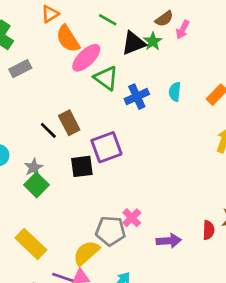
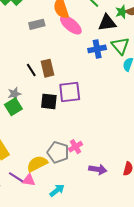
green star: (153, 41) -> (122, 12), moved
pink ellipse: (86, 58) -> (71, 25), turned 70
gray rectangle: (20, 69) -> (37, 24), moved
green triangle: (106, 78) -> (120, 46), moved
blue cross: (137, 97) -> (97, 49), moved

